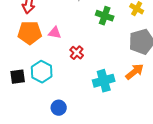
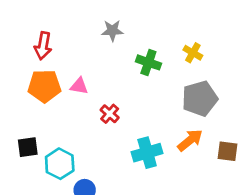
cyan hexagon: (42, 72) -> (60, 164), moved

